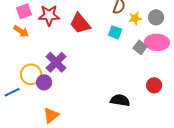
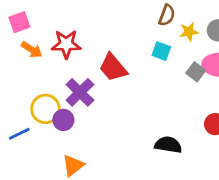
pink square: (24, 11) -> (19, 22), moved
red star: (49, 15) -> (66, 44), moved
red trapezoid: (80, 23) -> (113, 68), moved

